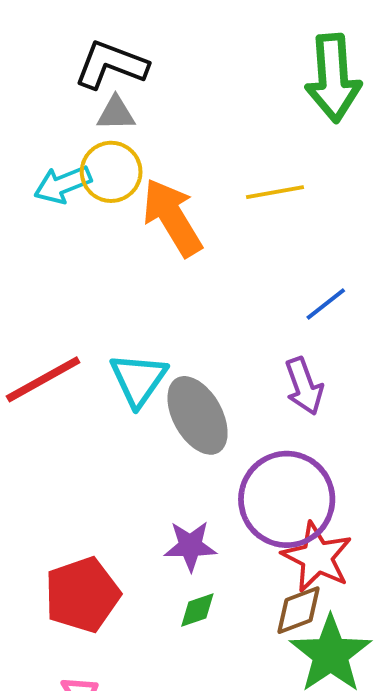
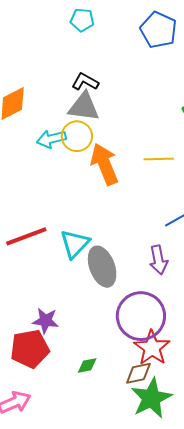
black L-shape: (111, 65) -> (85, 82), size x0.7
gray triangle: (116, 113) -> (84, 107), size x1.6
purple star: (190, 546) -> (46, 321), moved

